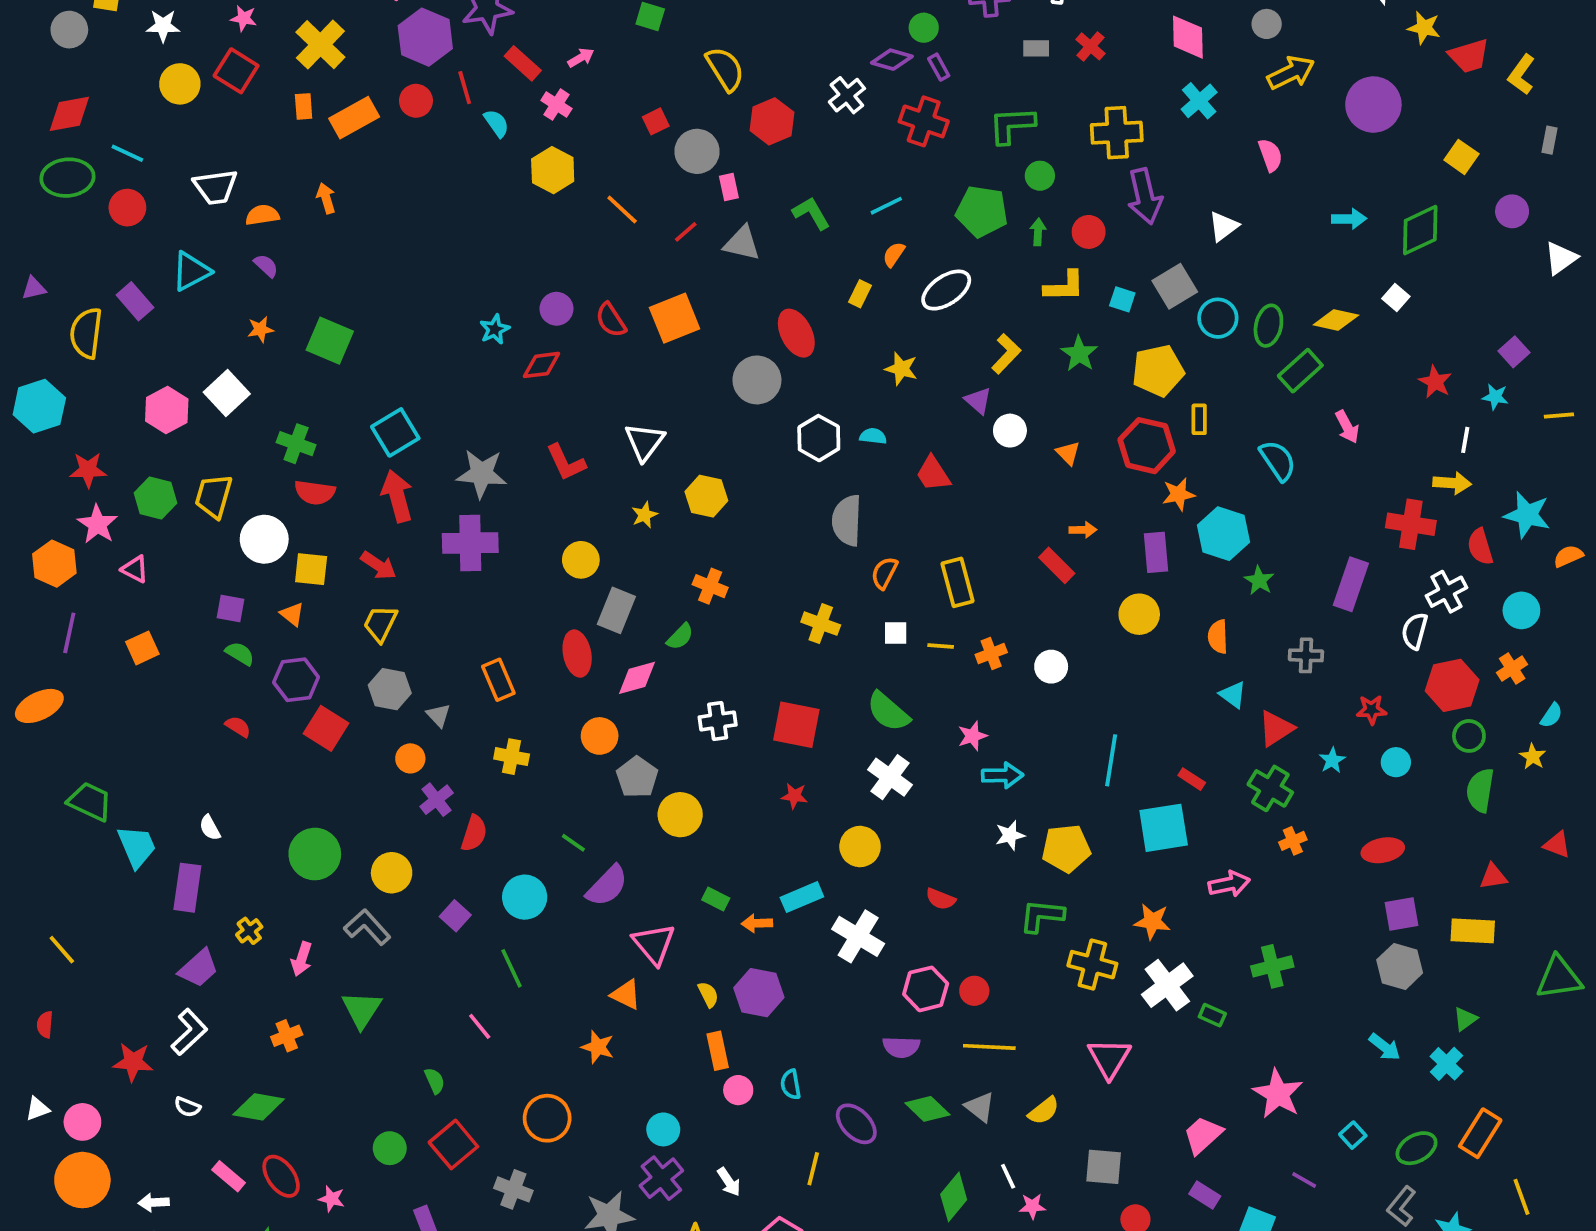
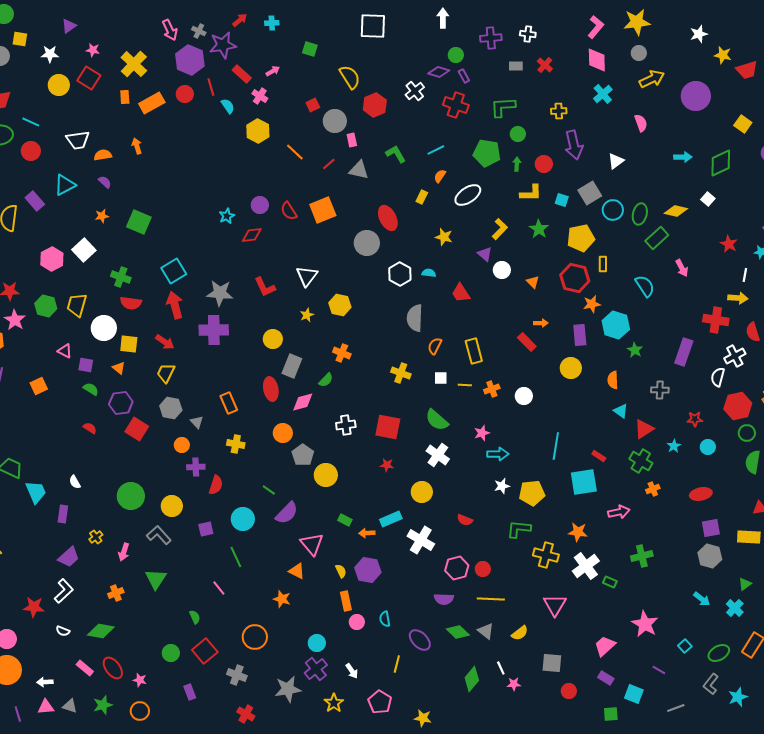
yellow cross: (1117, 133) -> (559, 111), size x0.6
pink triangle: (135, 569) -> (65, 351), moved
purple cross: (437, 800) -> (196, 467), turned 36
purple rectangle: (187, 888) -> (63, 514), size x0.7
purple square: (455, 916) -> (206, 529), turned 35

